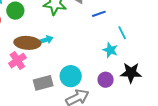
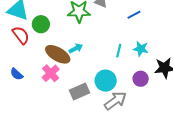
blue line: (99, 14) -> (134, 15), moved
cyan line: (122, 33) -> (119, 51), moved, turned 48
brown ellipse: (27, 43) -> (58, 54), turned 35

